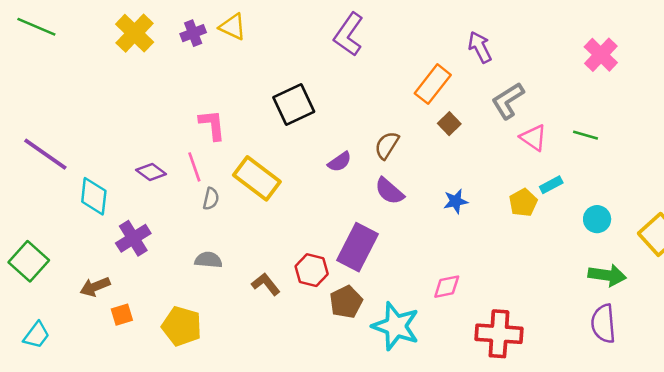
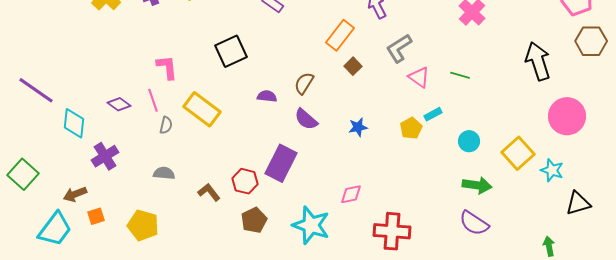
purple semicircle: (340, 162) -> (267, 96), turned -138
brown pentagon: (346, 302) -> (254, 220), moved
purple semicircle: (603, 324) -> (474, 223), turned -52
cyan trapezoid: (36, 335) -> (55, 229), moved, size x1.6

